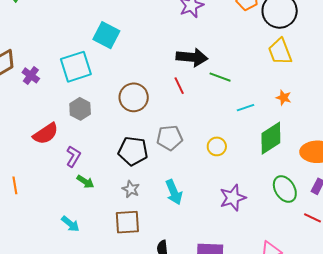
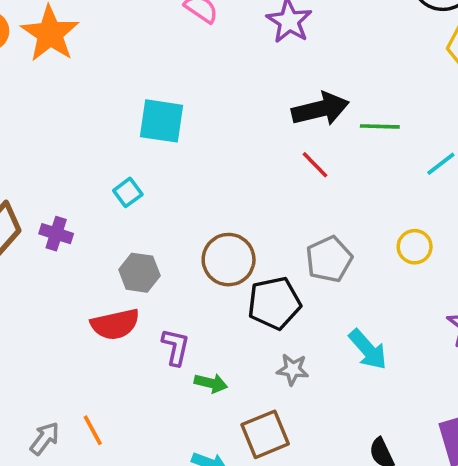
cyan square: (76, 67) -> (128, 192), size x0.5
brown circle: (134, 97) -> (229, 260), moved
gray hexagon: (80, 109) -> (139, 273), moved
red semicircle: (46, 134) -> (115, 324), turned 40
brown square: (127, 222) -> (265, 434), moved

